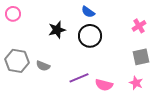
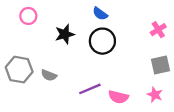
pink circle: (13, 14) -> (28, 16), moved

